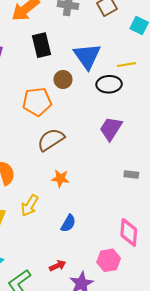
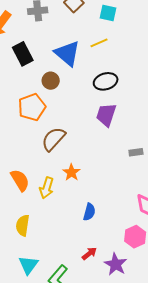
yellow line: (126, 65) -> (99, 43), moved
black ellipse: (109, 84) -> (106, 81), moved
orange star: (60, 178) -> (71, 172), turned -30
yellow arrow: (30, 205) -> (47, 188), moved

